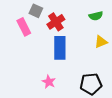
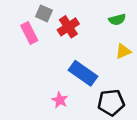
blue rectangle: (60, 48) -> (83, 73), moved, turned -55

